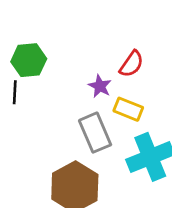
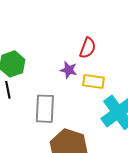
gray rectangle: (95, 133) -> (45, 109), moved, turned 40

